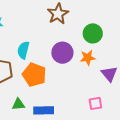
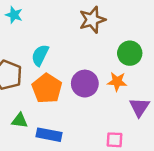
purple circle: (62, 53) -> (85, 84), moved

